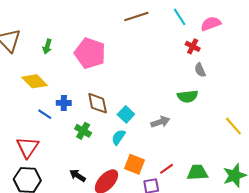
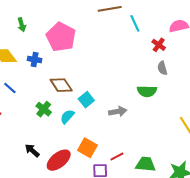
cyan line: (180, 17) -> (135, 23), moved
green arrow: (47, 46) -> (22, 25), turned -40
blue cross: (64, 103) -> (35, 59), moved
brown diamond: (98, 103) -> (61, 85), turned -30
cyan semicircle: (118, 137) -> (67, 117), moved

